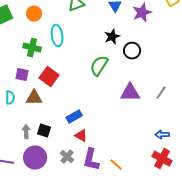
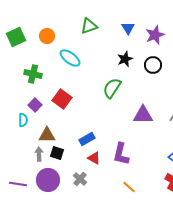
cyan ellipse: (57, 36) -> (70, 58), turned -45
green cross: (32, 48) -> (33, 74), moved
black circle: (132, 51) -> (153, 65), moved
purple square: (22, 75) -> (35, 105), moved, turned 32
brown triangle: (34, 98) -> (47, 135), moved
purple L-shape: (91, 160) -> (121, 154), moved

